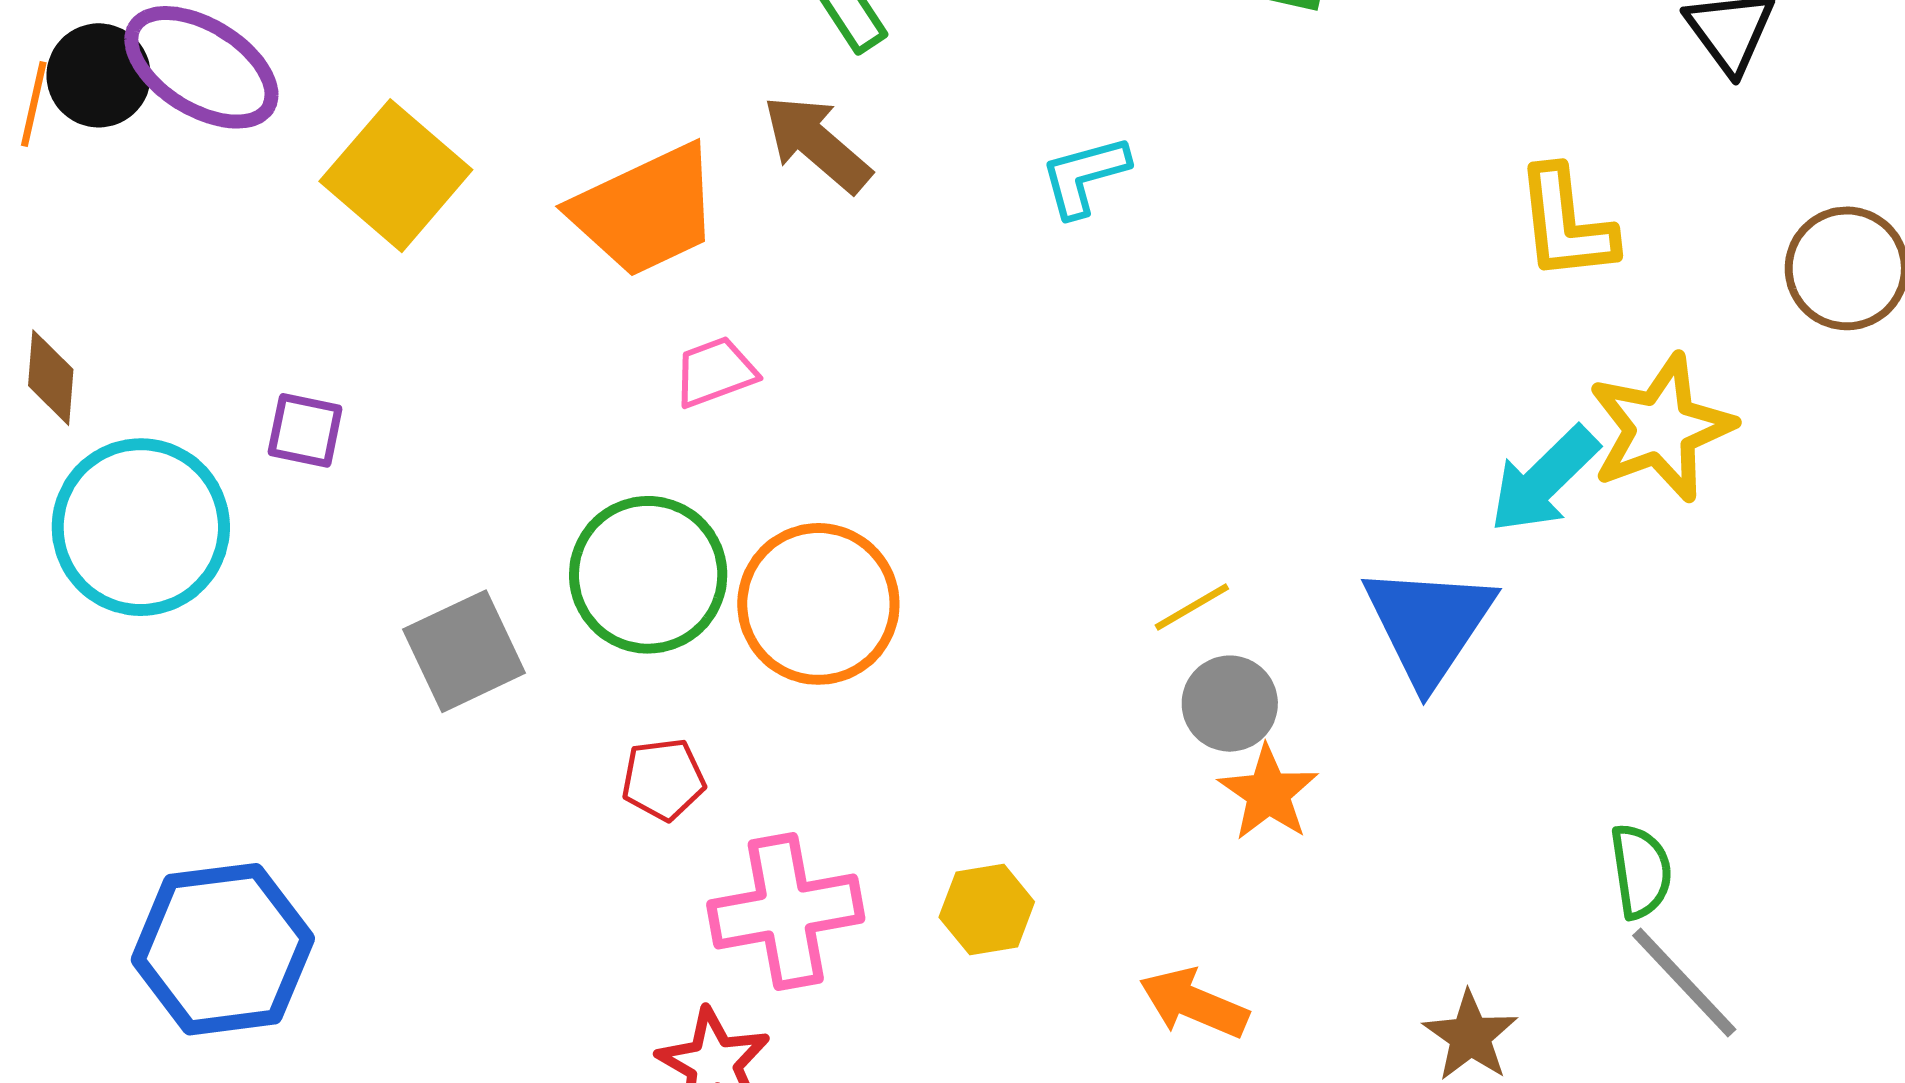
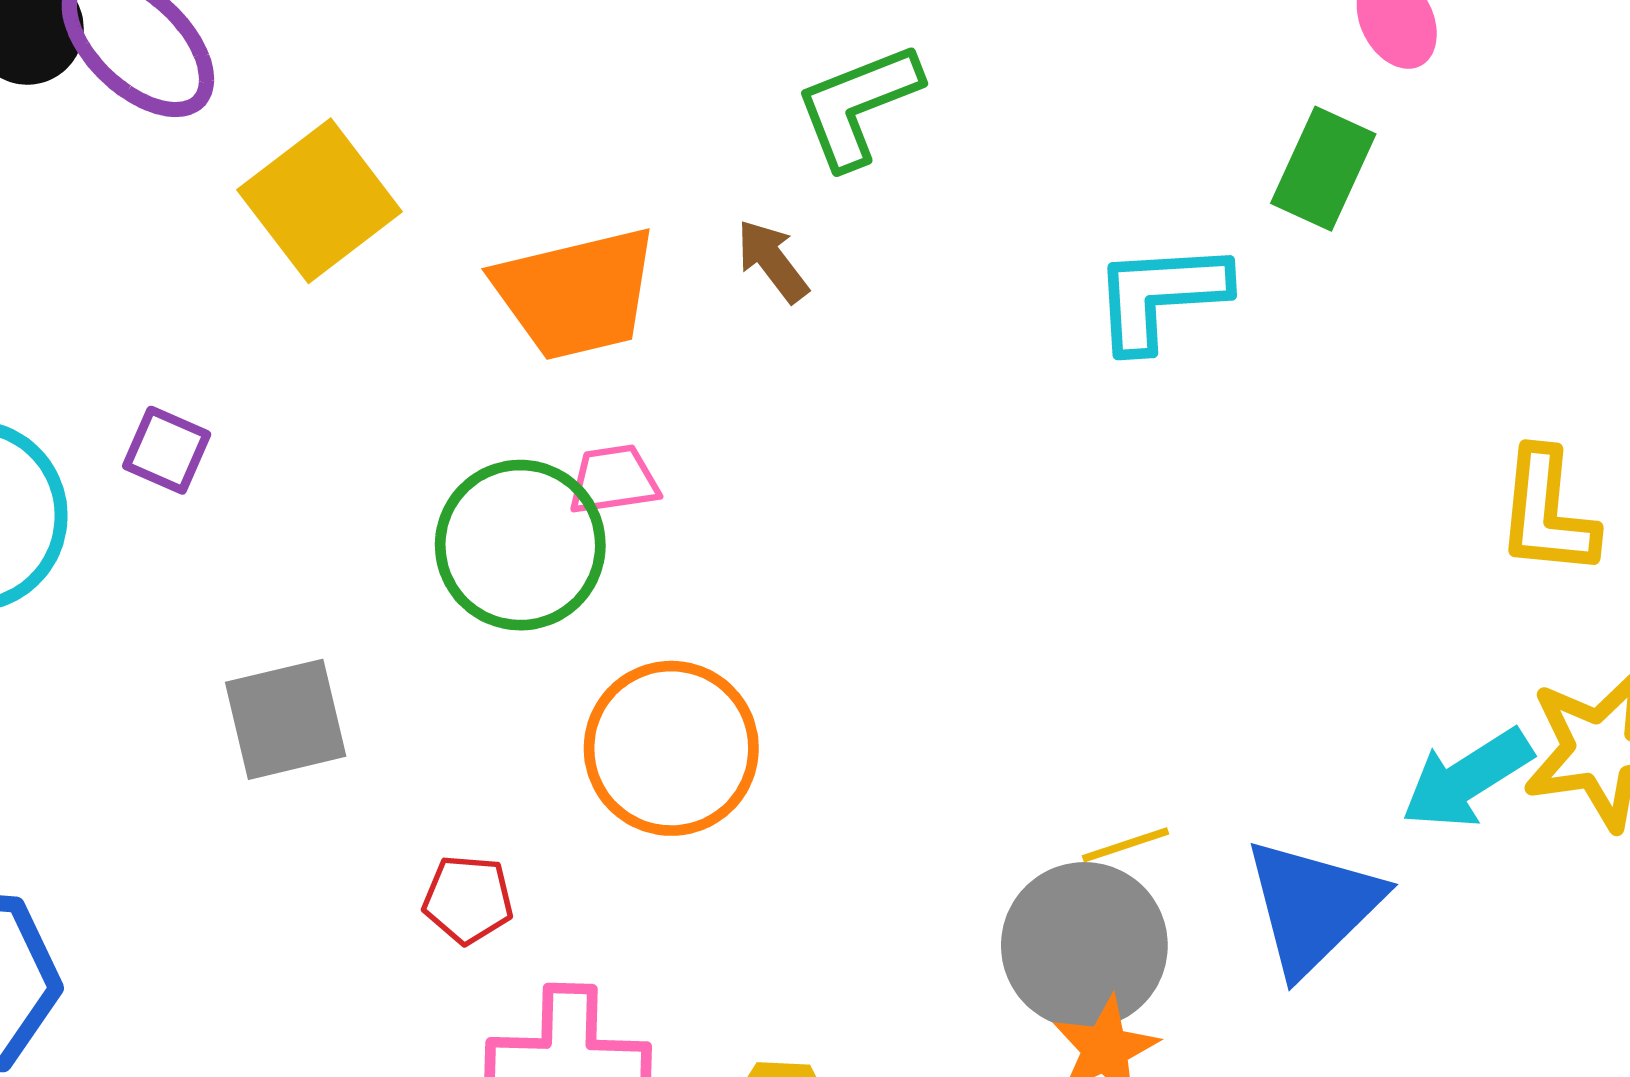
brown arrow: (817, 144) -> (772, 261), size x0.7
cyan L-shape: (1084, 176) -> (1160, 296), moved, size x1.4
green circle: (648, 575) -> (520, 545), moved
yellow line: (1192, 607) -> (1126, 845), moved
gray circle: (1230, 704) -> (1084, 945), size x1.6

